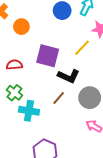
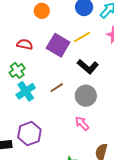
yellow line: (82, 48) -> (82, 37), moved
black L-shape: (69, 76) -> (88, 67), moved
cyan cross: (29, 111) -> (26, 91), turned 30

